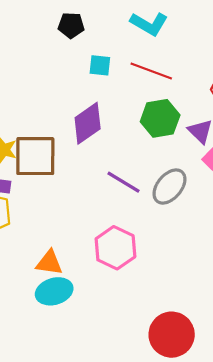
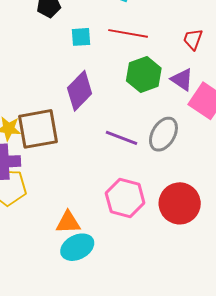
red circle: (172, 335) -> (180, 203), moved

